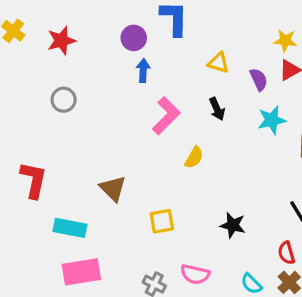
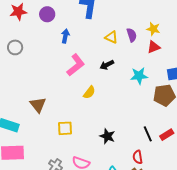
purple circle: (134, 38) -> (47, 14), moved
purple semicircle: (259, 79) -> (132, 35), moved
black arrow: (217, 109) -> (107, 65), turned 80

